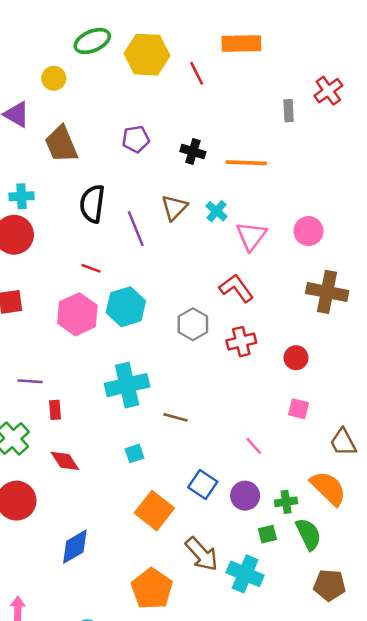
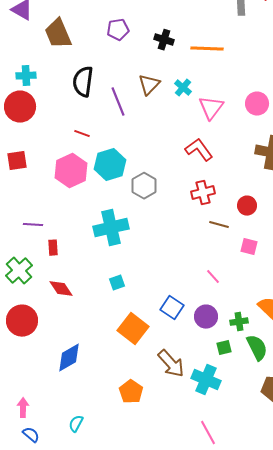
gray hexagon: (193, 324) -> (144, 186), moved
brown line: (176, 417) -> (219, 225), moved
orange pentagon: (152, 589) -> (131, 392), size x0.7

